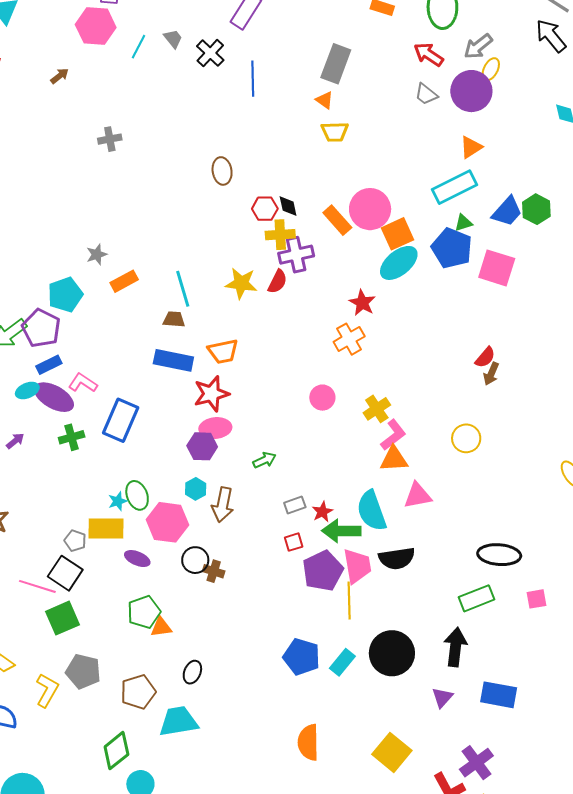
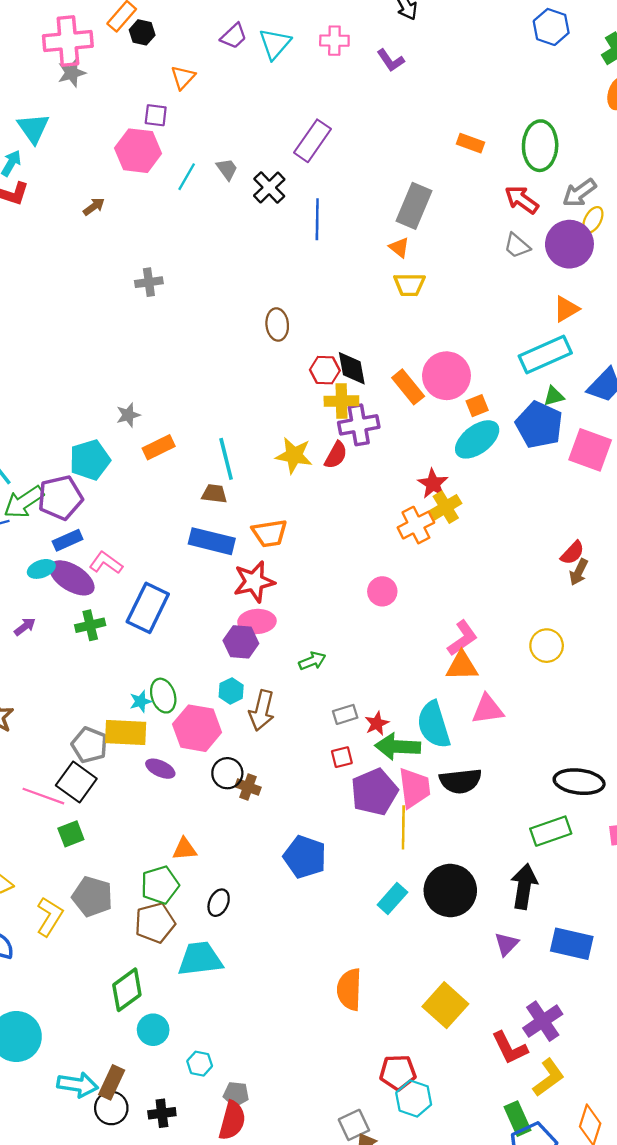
black diamond: (288, 206) -> (352, 368), size x1.4
orange square: (398, 234) -> (477, 406), size x0.6
purple pentagon: (41, 328) -> (60, 498), turned 30
yellow cross: (377, 409) -> (446, 507), moved
gray pentagon: (75, 541) -> (89, 745), size x1.4
green pentagon: (144, 612) -> (160, 885), moved
green square: (62, 618) -> (71, 834), size x0.7
blue pentagon: (302, 657) -> (305, 857), moved

